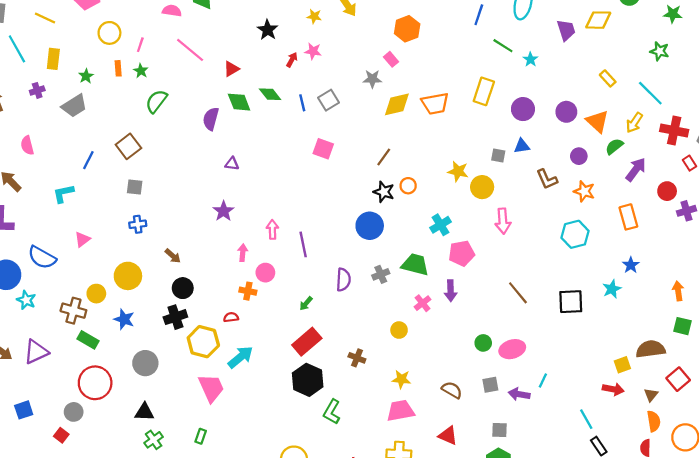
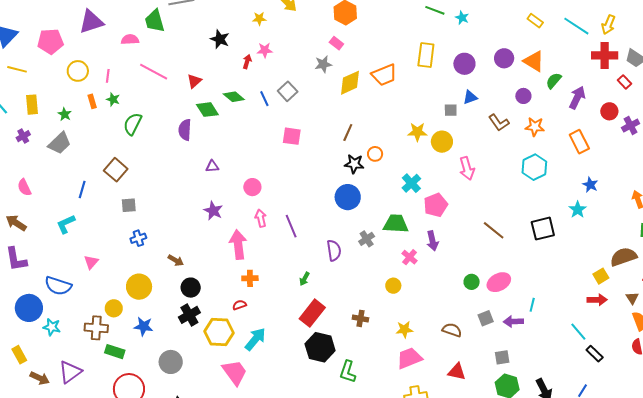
yellow arrow: (634, 123) -> (608, 25), moved
pink arrow: (243, 253) -> (238, 245), size x1.8
pink circle: (265, 273) -> (252, 187), moved

